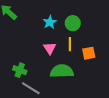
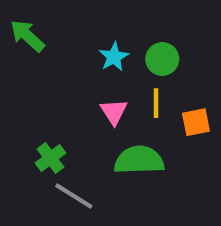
green cross: (20, 70) -> (51, 158), turned 32

